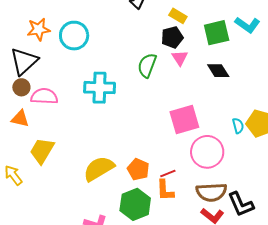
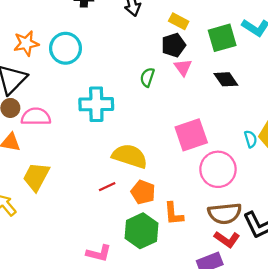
green semicircle: (147, 65) -> (147, 77), size x0.7
yellow semicircle: (99, 169) -> (130, 156), moved, turned 52
red line: (168, 173) -> (107, 187), moved

